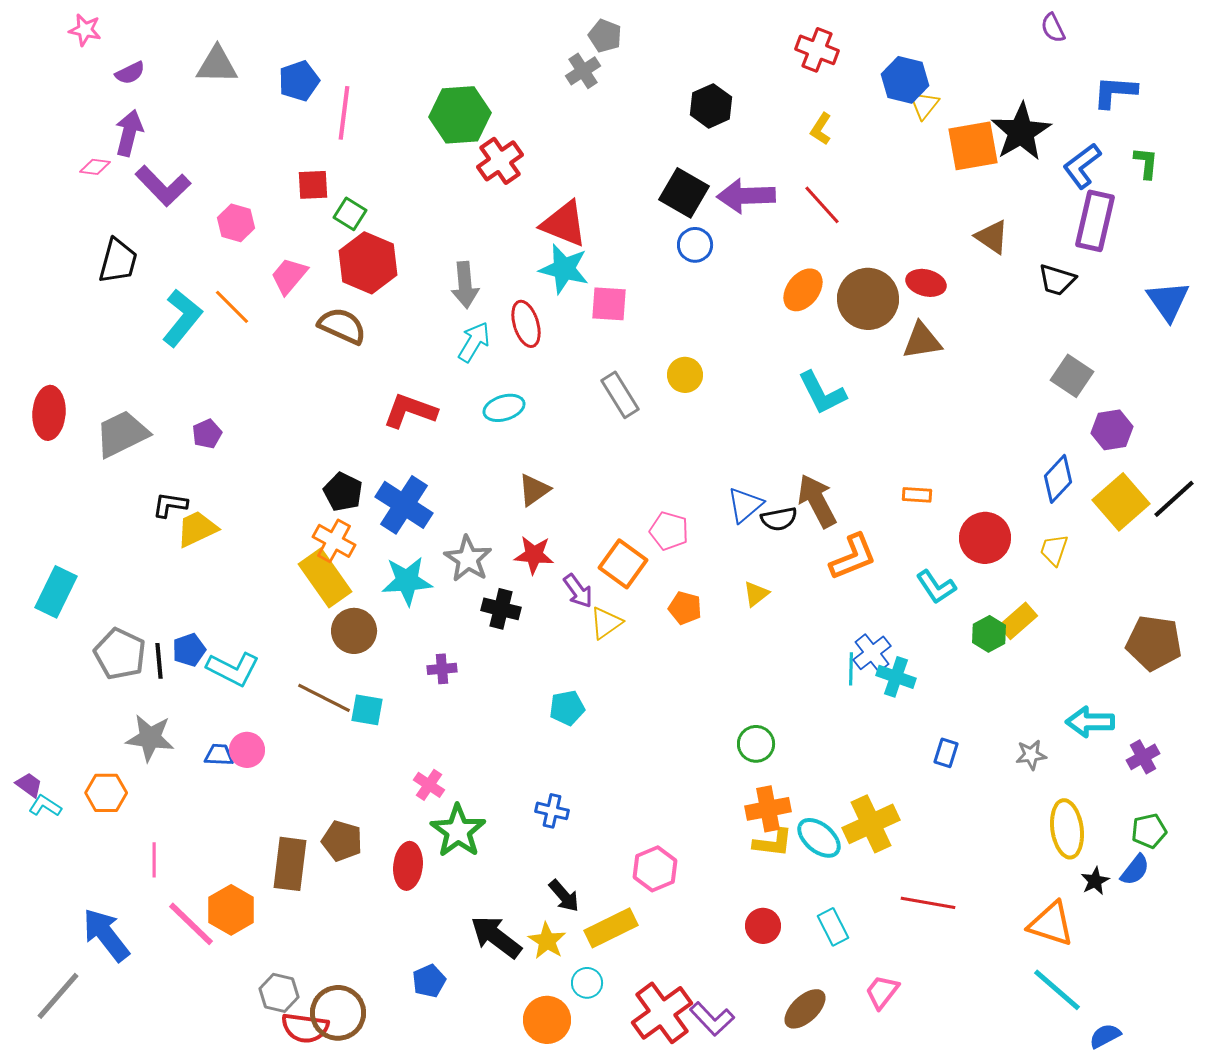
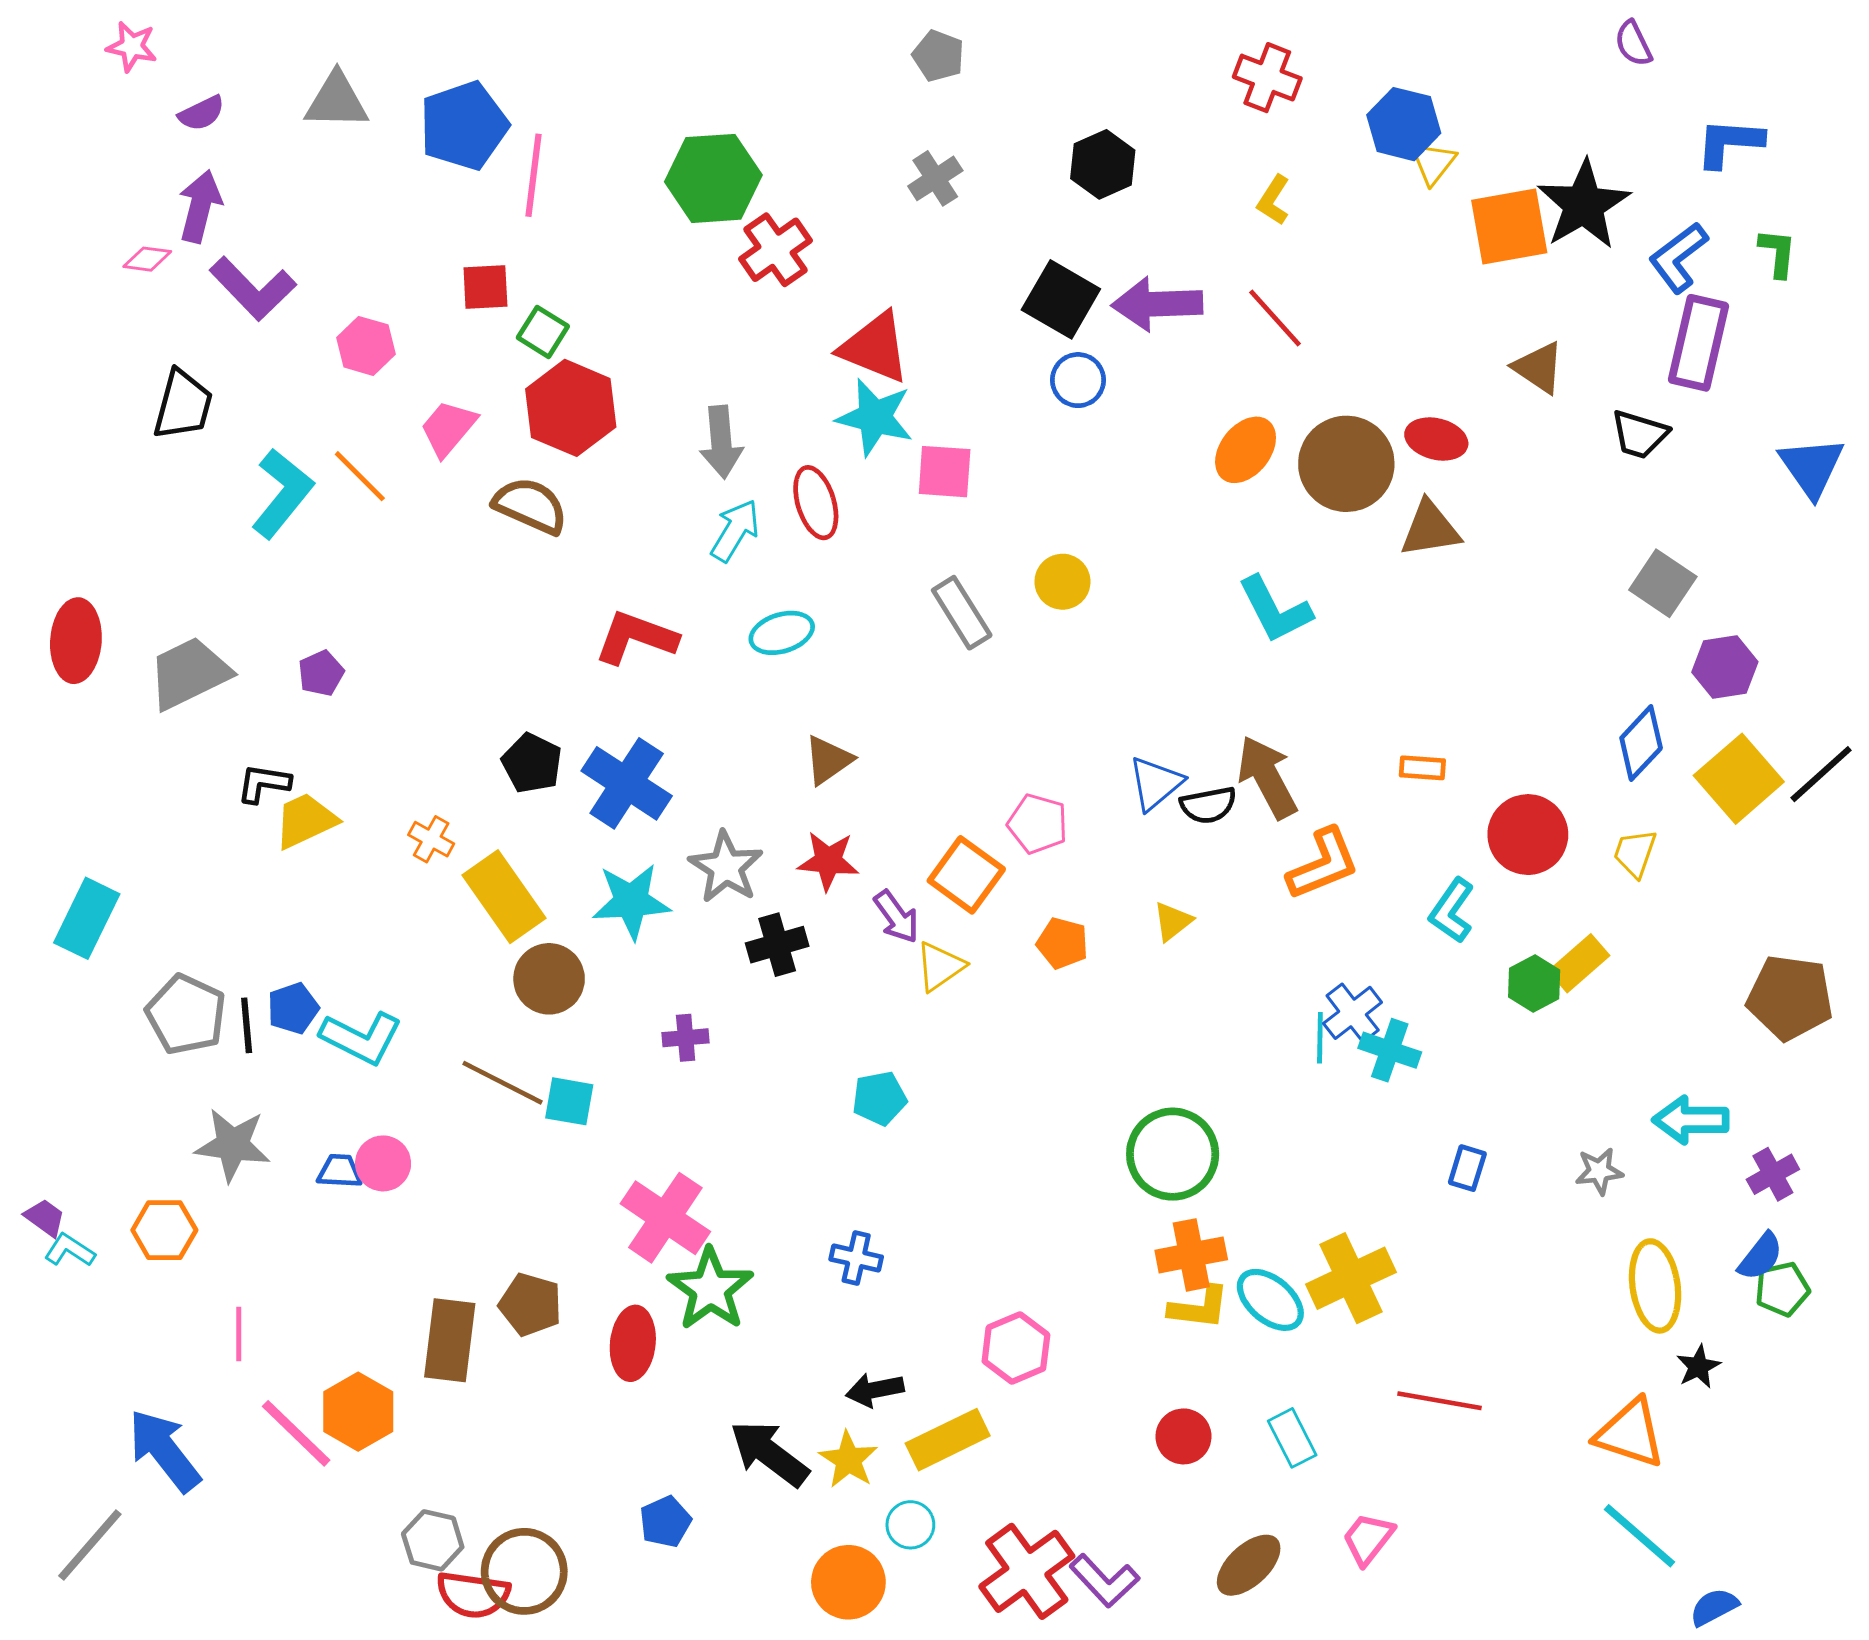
gray cross: (583, 71) -> (935, 178), moved
blue pentagon: (299, 81) -> (464, 126), size x1.4
orange cross: (334, 541) -> (431, 839), moved, size x0.7
cyan L-shape: (936, 587) -> (1452, 911), turned 69
black cross: (501, 609) -> (777, 945), turned -30
green circle: (756, 744) -> (1173, 1154), size x1.6
pink cross: (429, 785) -> (665, 1218), size x1.8
blue semicircle: (1135, 870) -> (1761, 1256), moved
black arrow: (564, 896) -> (875, 1390), turned 120

